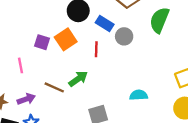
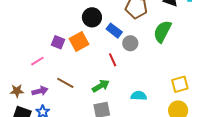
red line: (96, 49) -> (113, 60), moved, turned -32
pink line: (21, 65) -> (37, 61), turned 64
green arrow: (78, 79) -> (101, 86), moved

